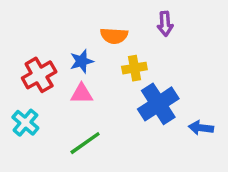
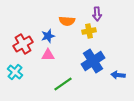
yellow cross: (134, 68) -> (89, 31), moved
green line: (85, 143) -> (63, 84), moved

